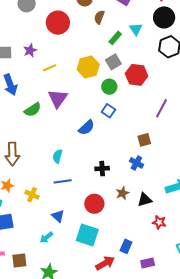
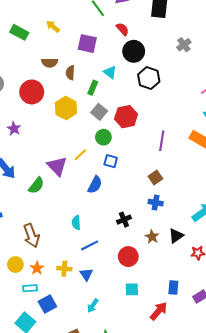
yellow hexagon: (88, 67) -> (66, 108), moved
yellow line: (50, 68) -> (80, 155), moved
blue triangle: (58, 216) -> (86, 274), moved, turned 32
cyan square: (87, 235) -> (132, 289), size x0.6

